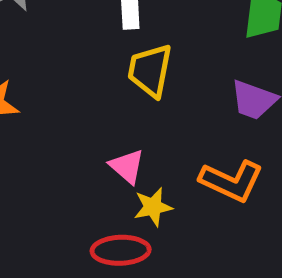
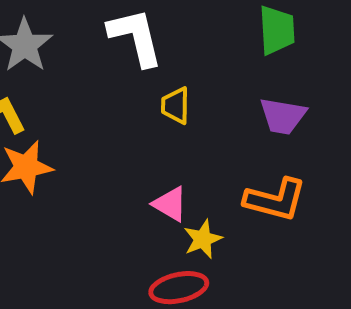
yellow trapezoid: (150, 70) -> (176, 106), size x0.7

